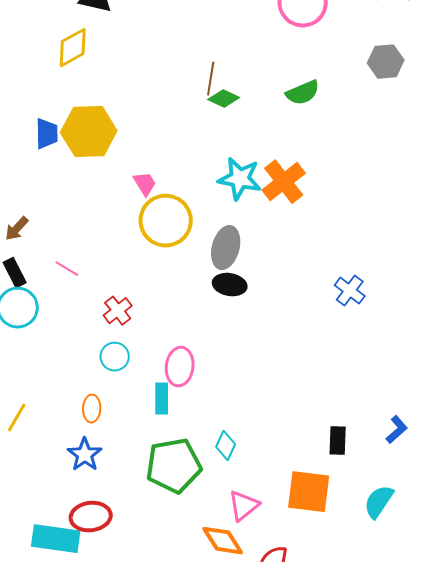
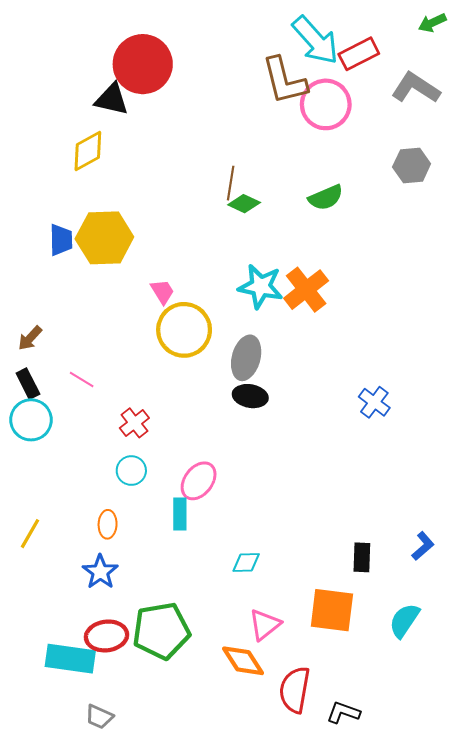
pink ellipse: (180, 367) -> (199, 481), turned 30
cyan diamond: (226, 446) -> (246, 563), turned 64
green pentagon: (174, 466) -> (161, 631), moved

